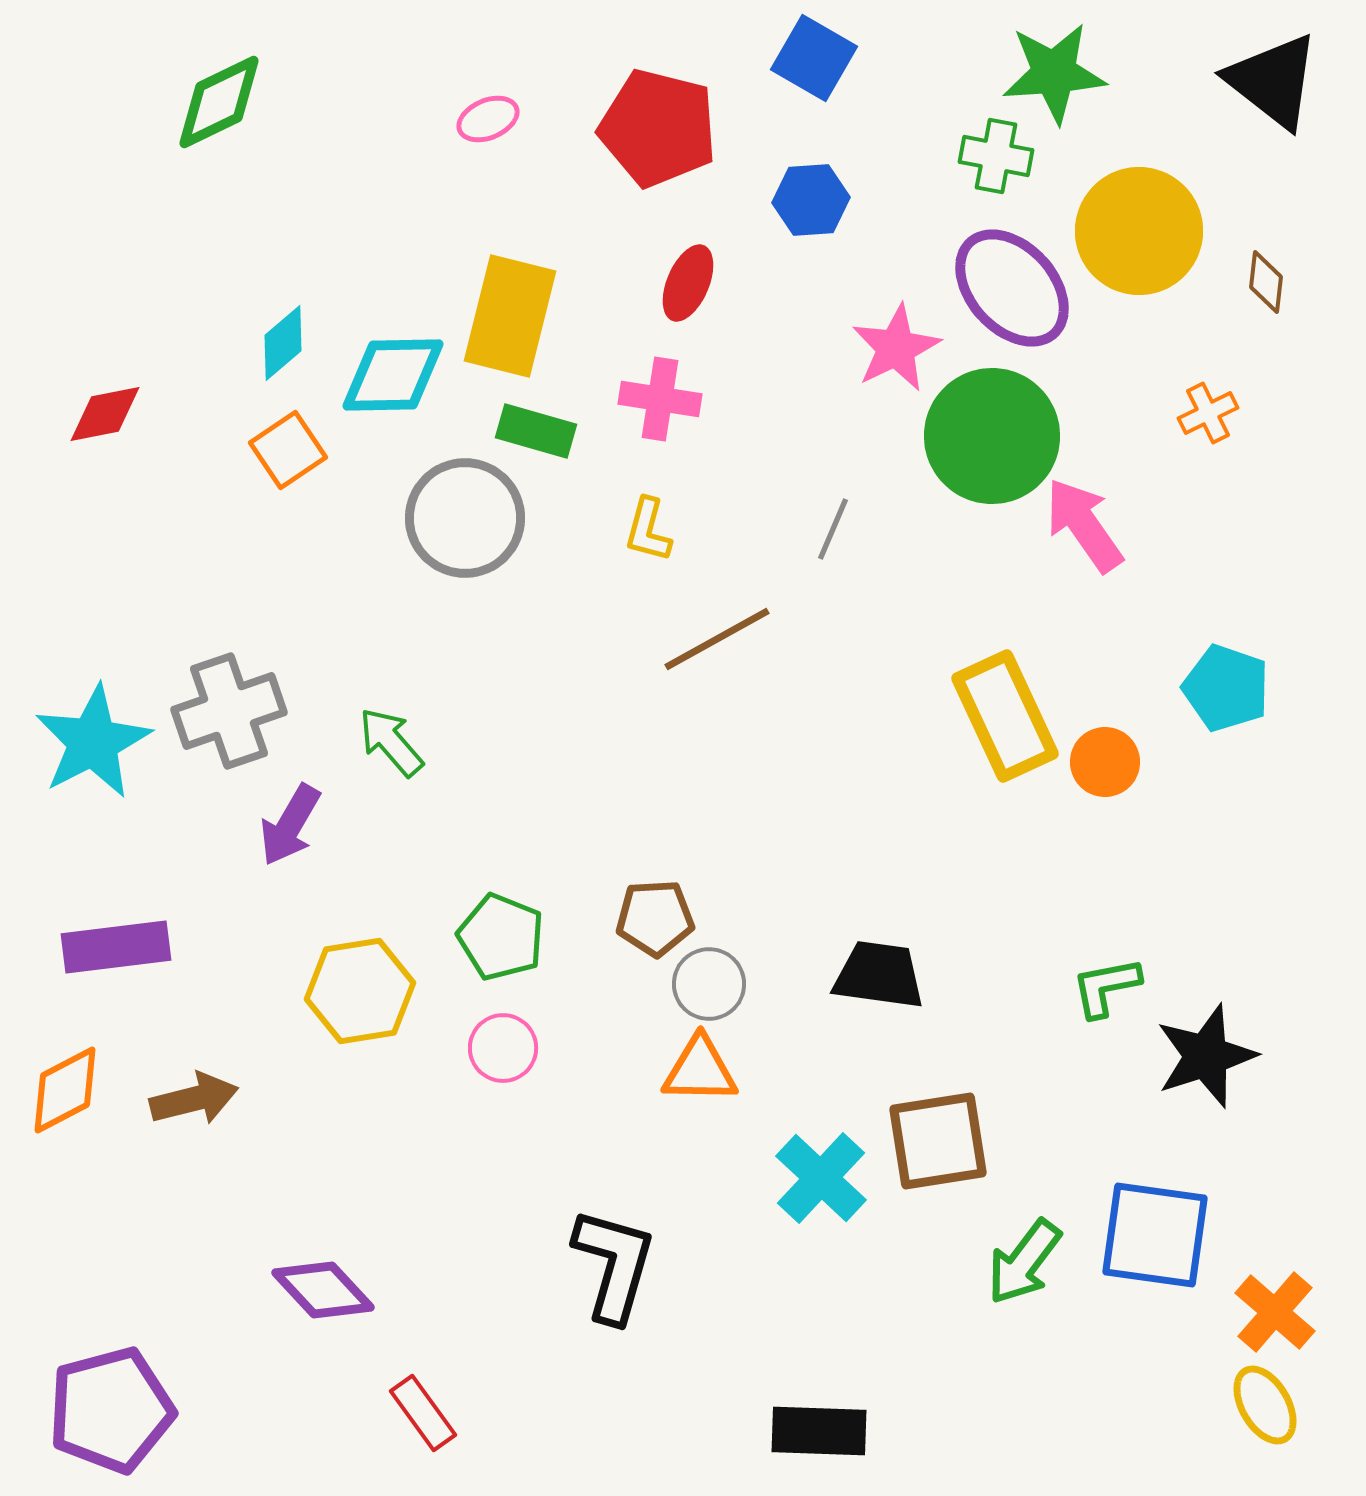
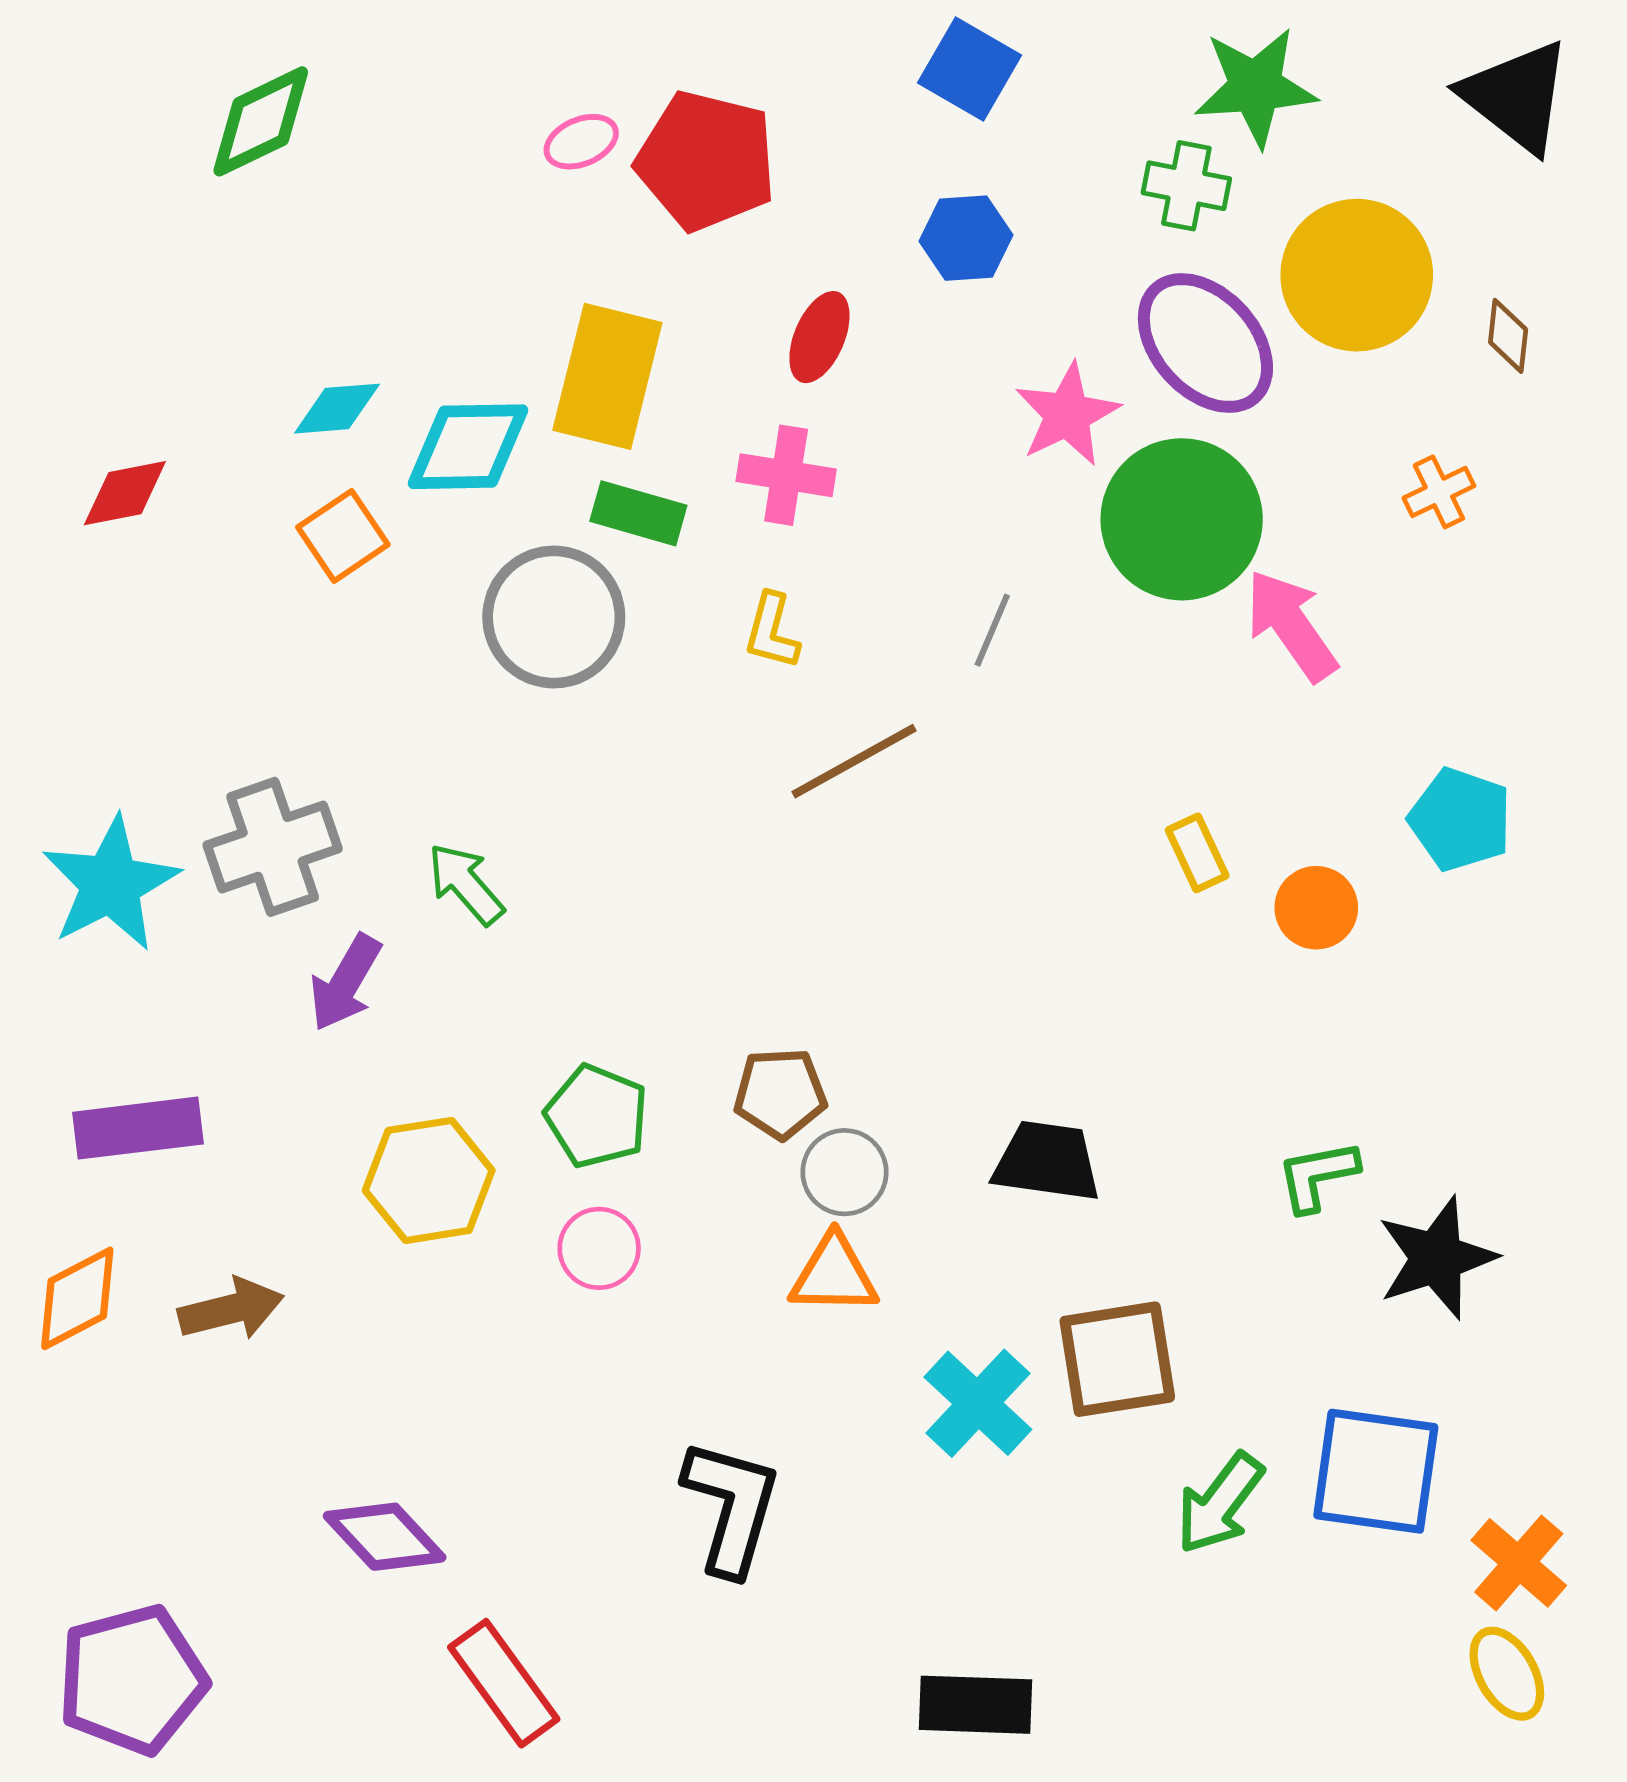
red pentagon: (658, 128) -> (706, 161), moved
cyan diamond: (283, 343) -> (337, 409), turned 36
yellow rectangle: (1005, 716) -> (1197, 853), size x0.5
red rectangle: (423, 1413) -> (504, 1683), size x1.4

